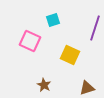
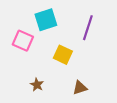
cyan square: (53, 20) -> (46, 20), size x1.6

